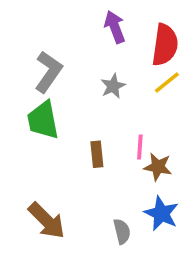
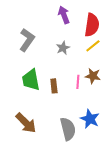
green trapezoid: (43, 120) -> (31, 80), moved
brown star: (158, 167) -> (93, 76), moved
gray semicircle: (122, 231) -> (68, 129), size x1.6

